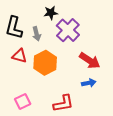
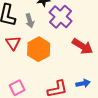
red triangle: (19, 56) -> (13, 43), turned 42
blue arrow: (89, 83) -> (83, 83), moved

